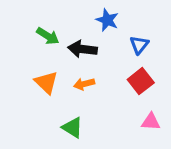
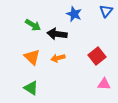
blue triangle: (139, 45) -> (106, 11), moved
green triangle: (72, 127) -> (31, 88), moved

